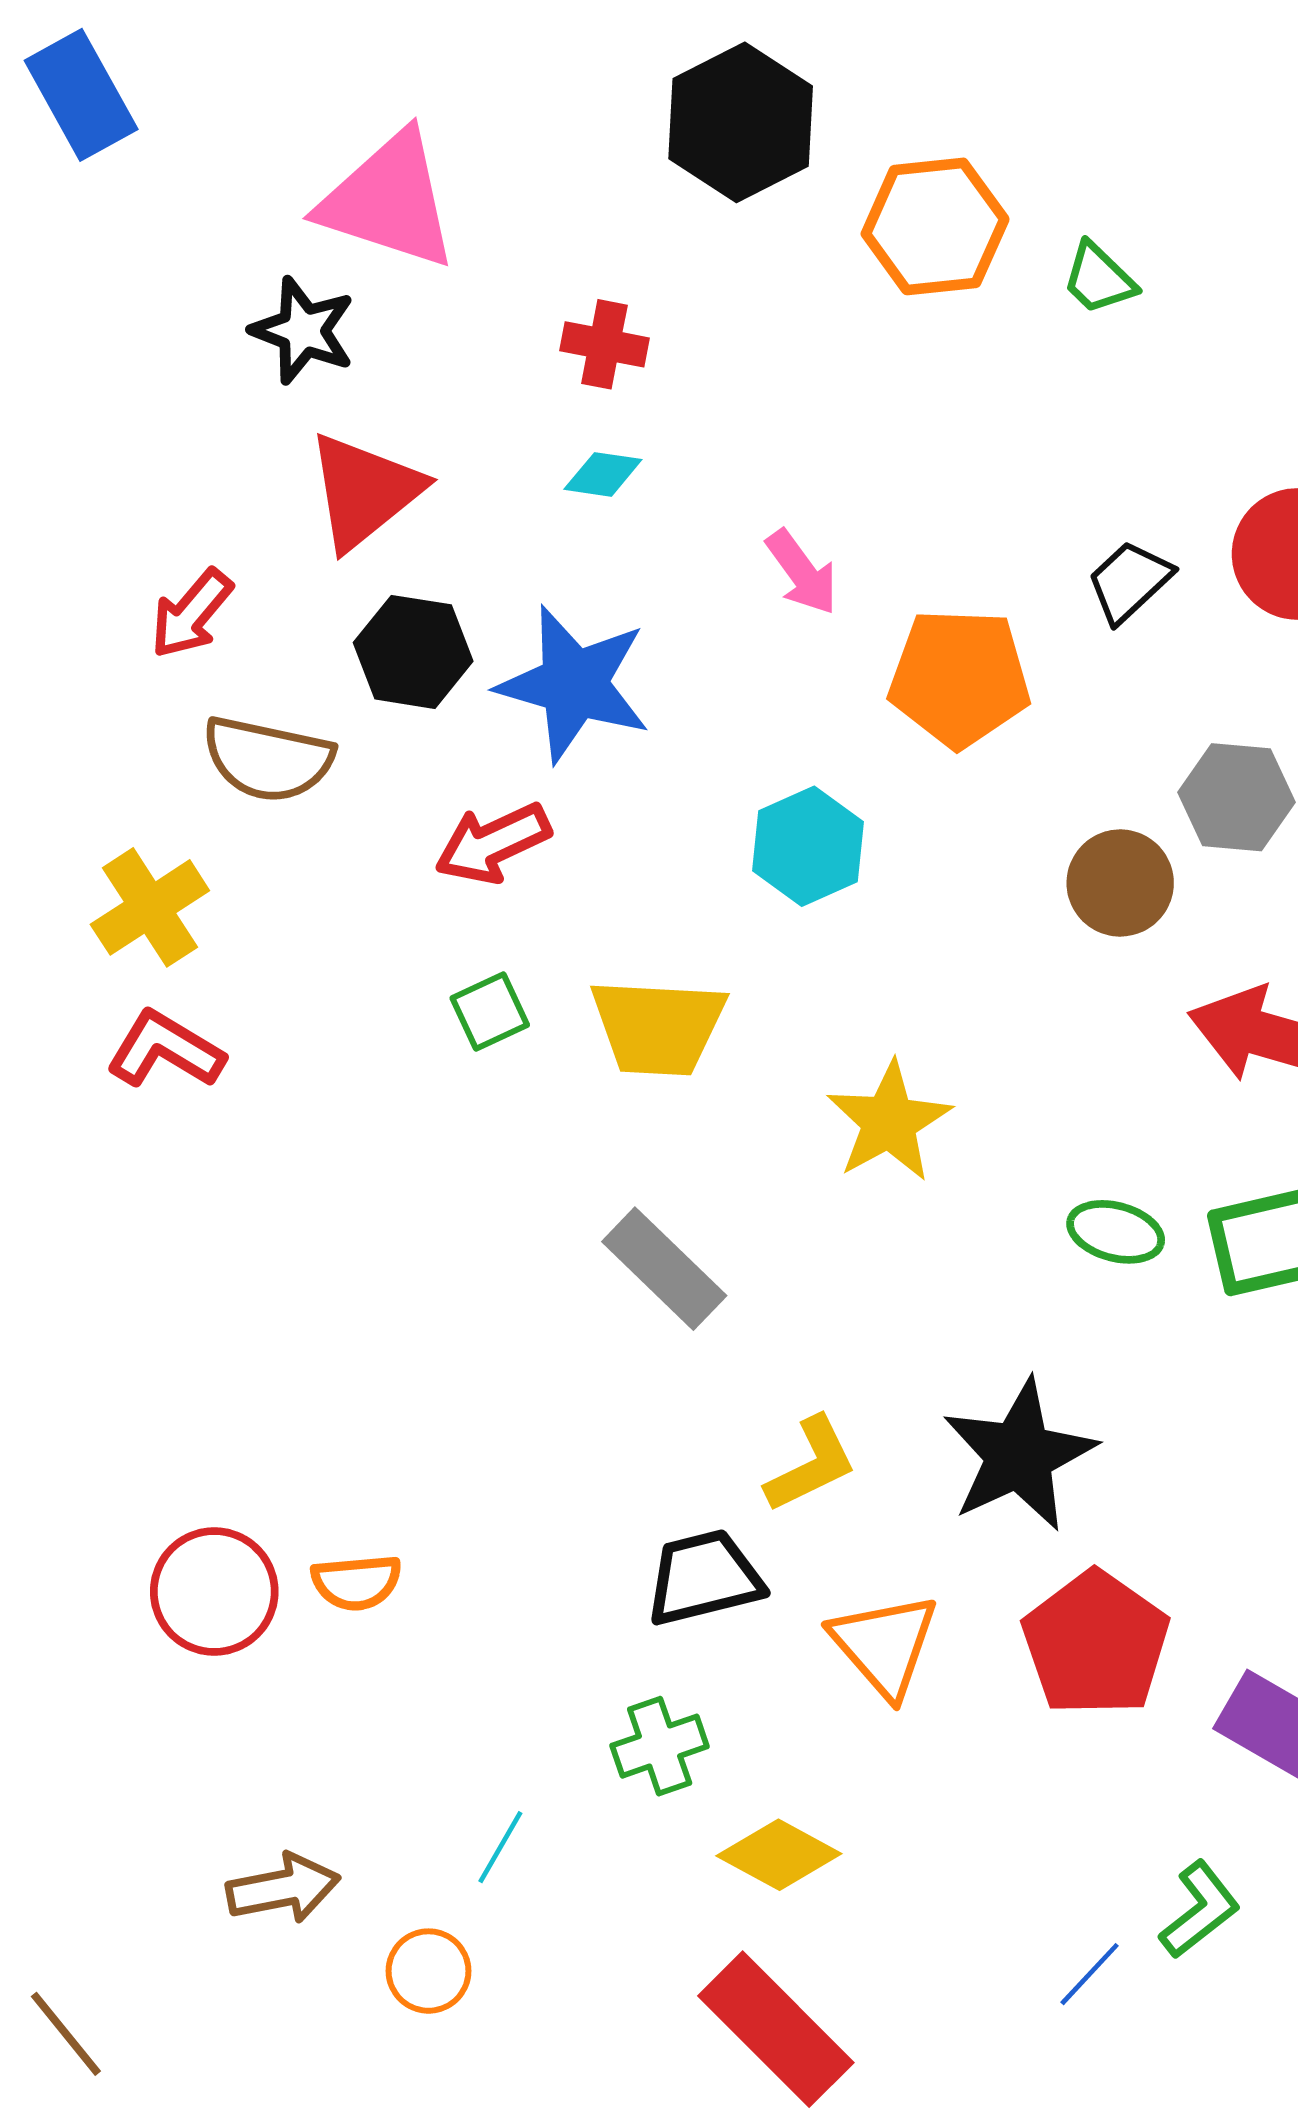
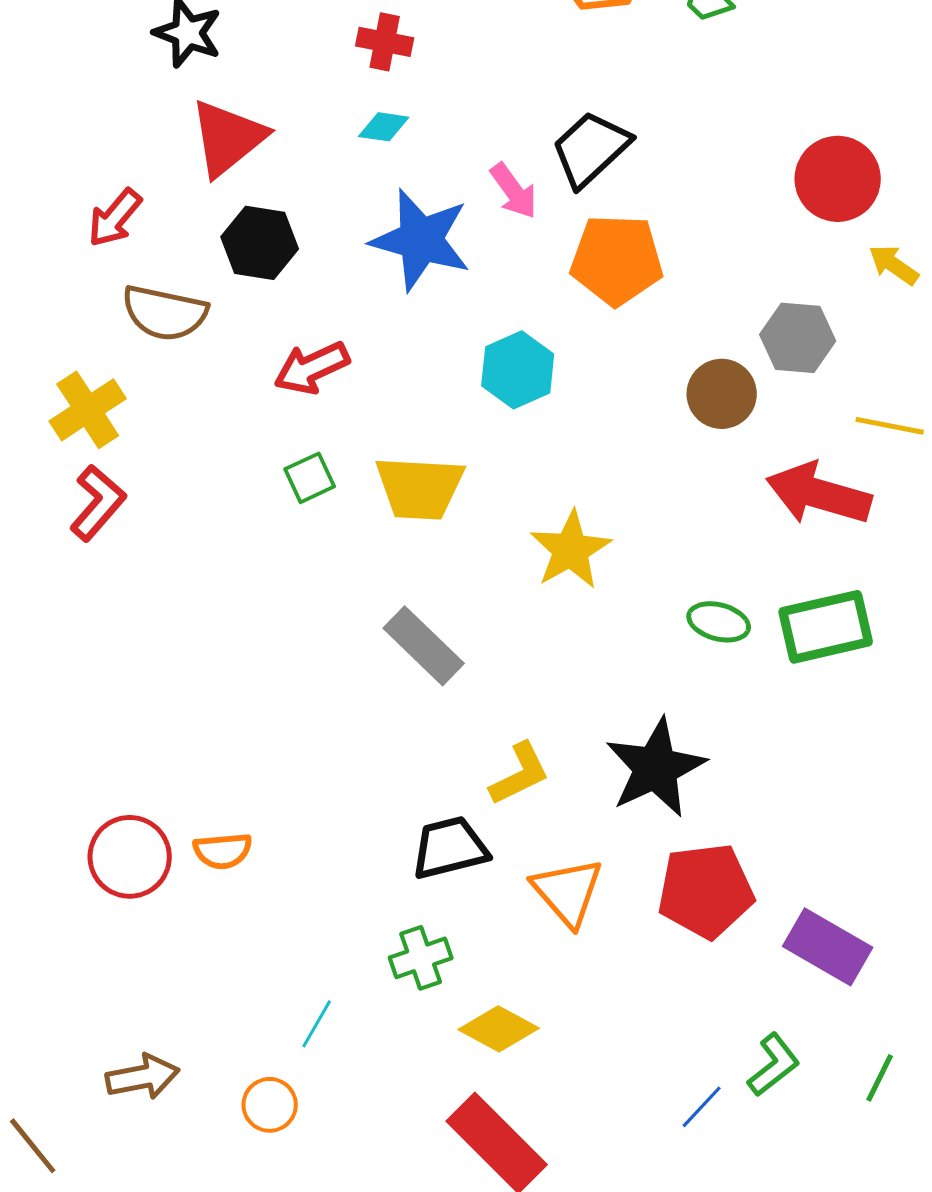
black trapezoid: (1129, 582) -> (591, 149), moved, size x1.4
blue star: (574, 684) -> (421, 240), moved
red L-shape: (165, 1050) -> (98, 503), turned 100
red pentagon: (1096, 1644) -> (706, 891), turned 30
brown arrow: (283, 1888) -> (143, 1077), moved

